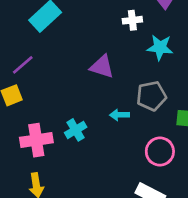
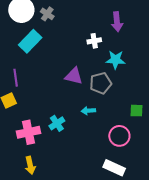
purple line: (23, 65) -> (16, 78), turned -54
gray pentagon: (151, 96) -> (101, 83), moved

